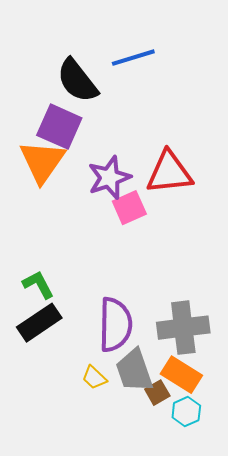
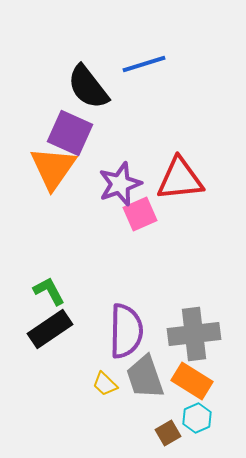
brown square: (157, 393) -> (168, 433), moved

